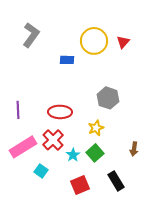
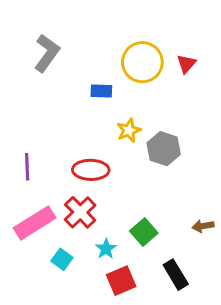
yellow star: (96, 128) -> (129, 130), moved
brown arrow: (134, 149) -> (203, 226), turned 72
cyan star: (73, 155) -> (106, 249), moved

